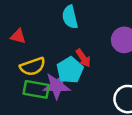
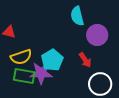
cyan semicircle: (70, 17) -> (77, 16), moved
red arrow: (83, 58) -> (85, 60), moved

